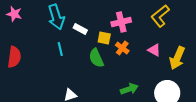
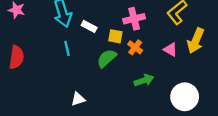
green semicircle: (96, 58) -> (107, 58), turned 72
yellow arrow: (177, 58) -> (196, 41), moved
green arrow: (129, 89) -> (144, 80), moved

